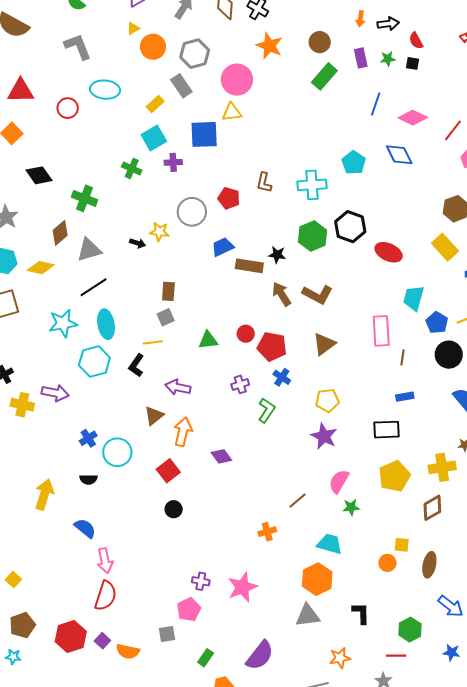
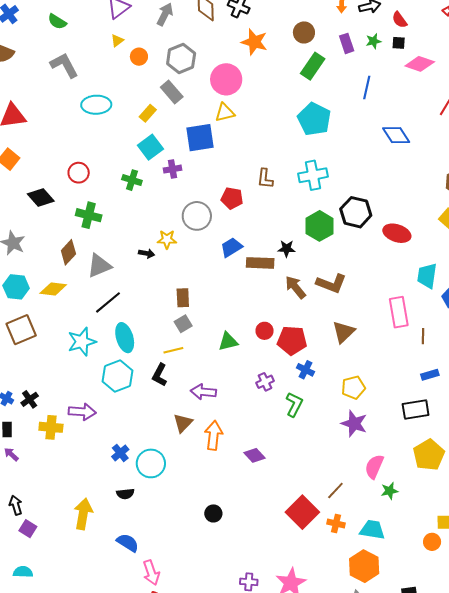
orange circle: (153, 47) -> (139, 57), size x0.7
red circle: (68, 108) -> (79, 173), moved
pink diamond: (413, 118) -> (420, 64), moved
cyan pentagon: (354, 163) -> (314, 119), moved, size x1.4
red square: (168, 471) -> (302, 512), moved, size x1.4
orange cross: (267, 532) -> (336, 524), moved, turned 36

